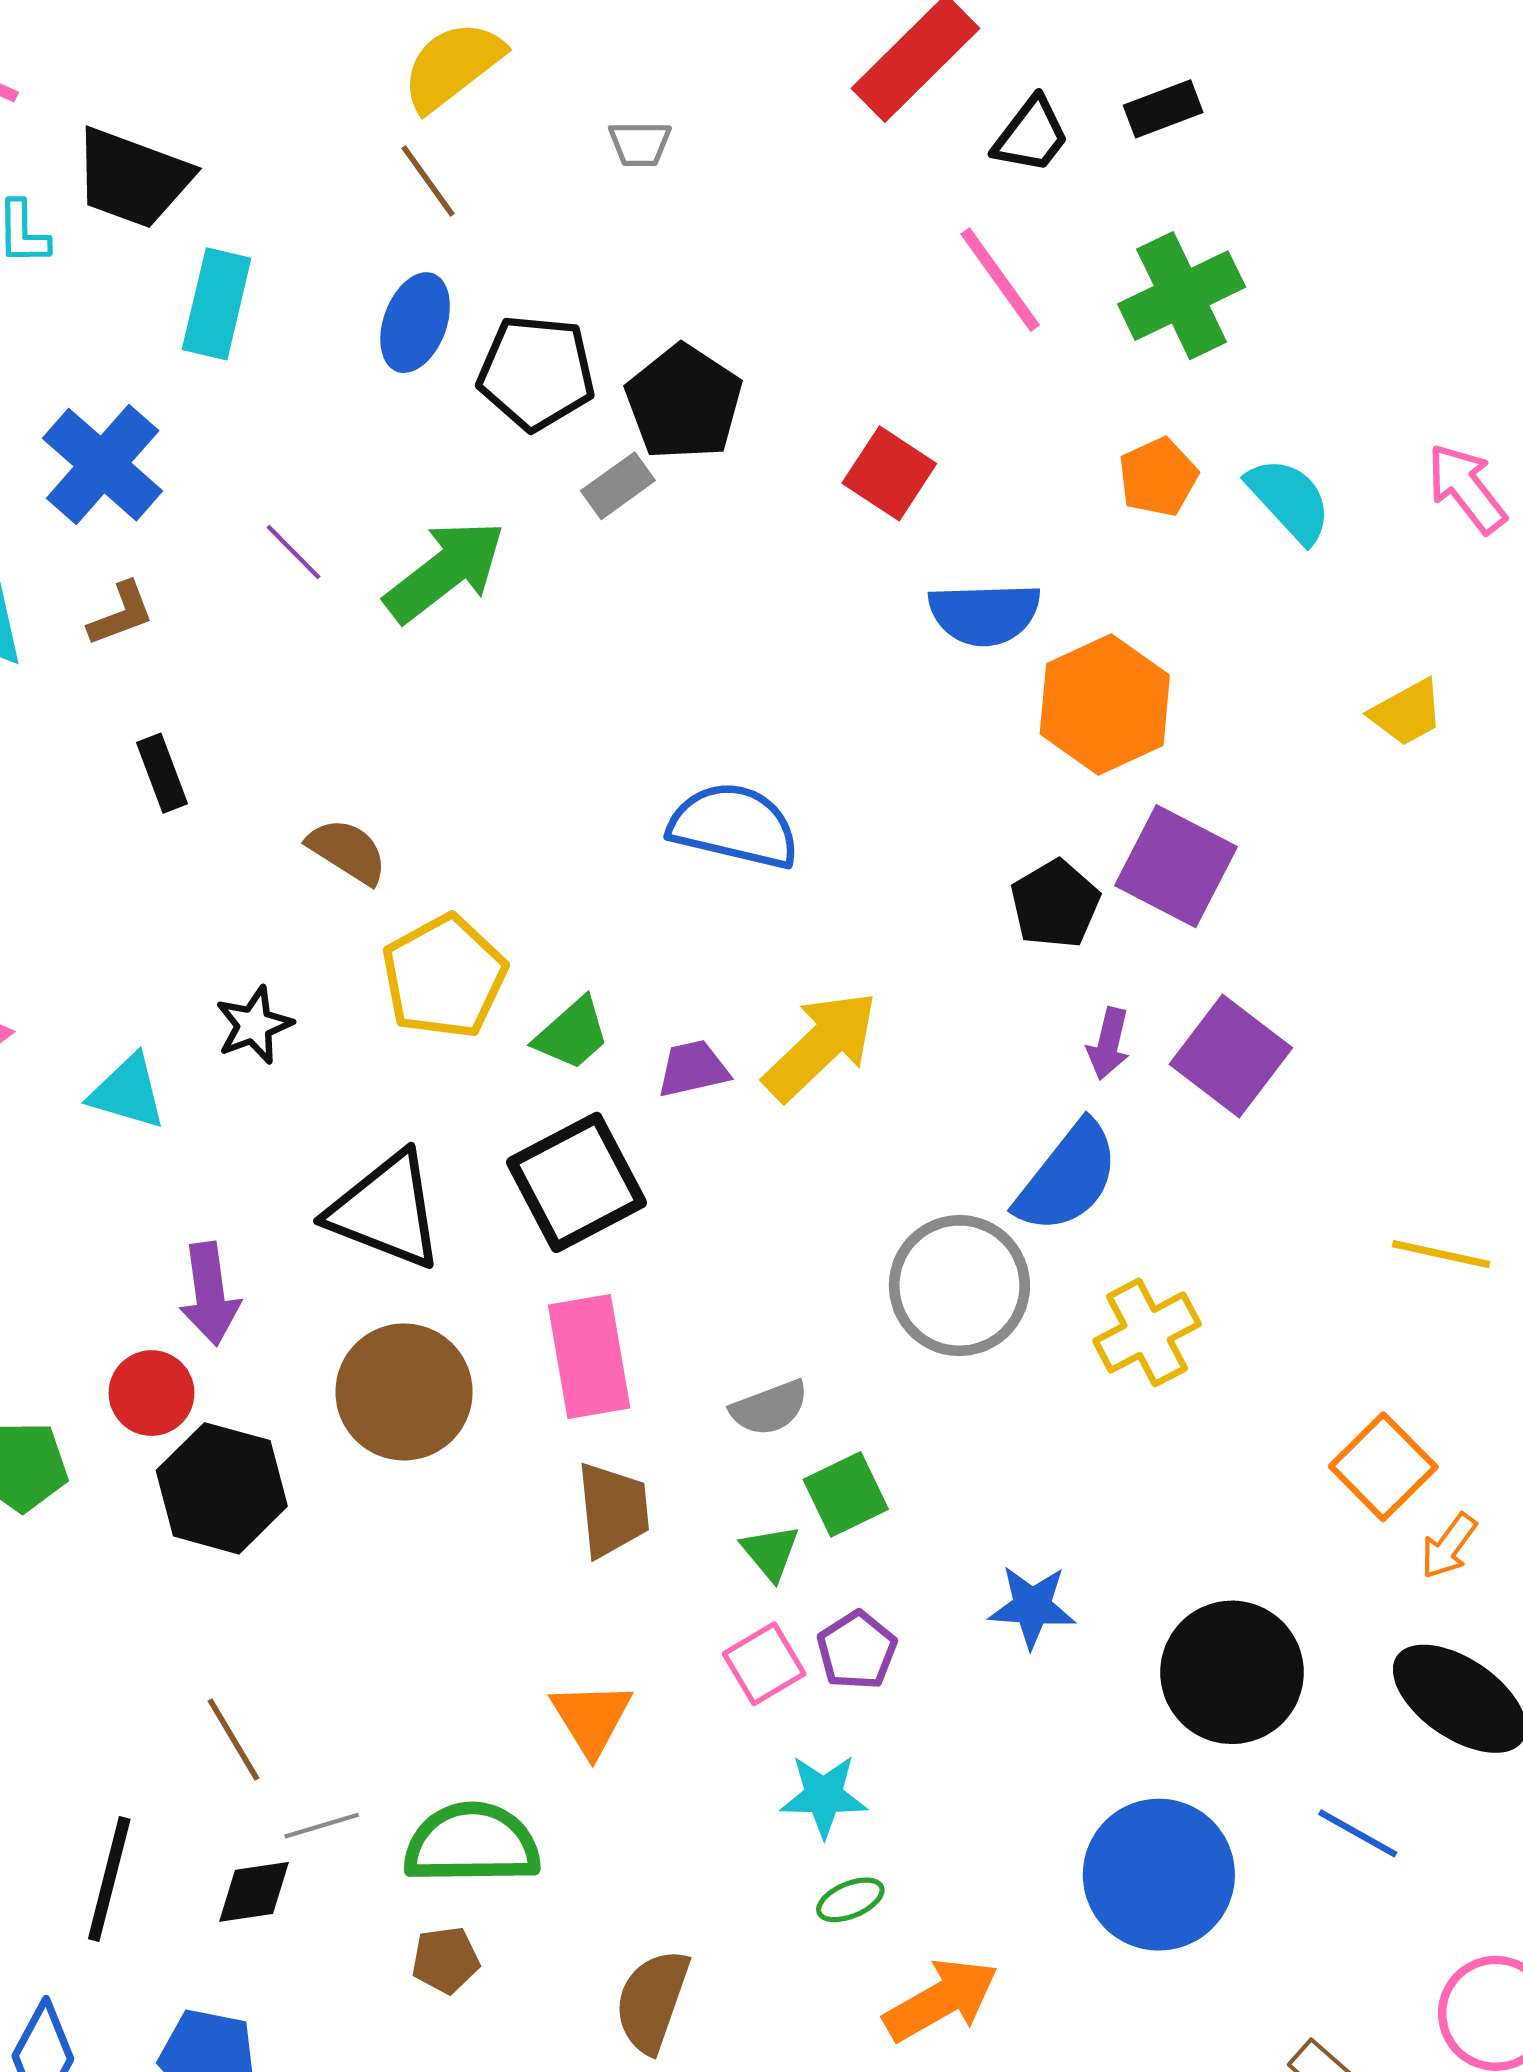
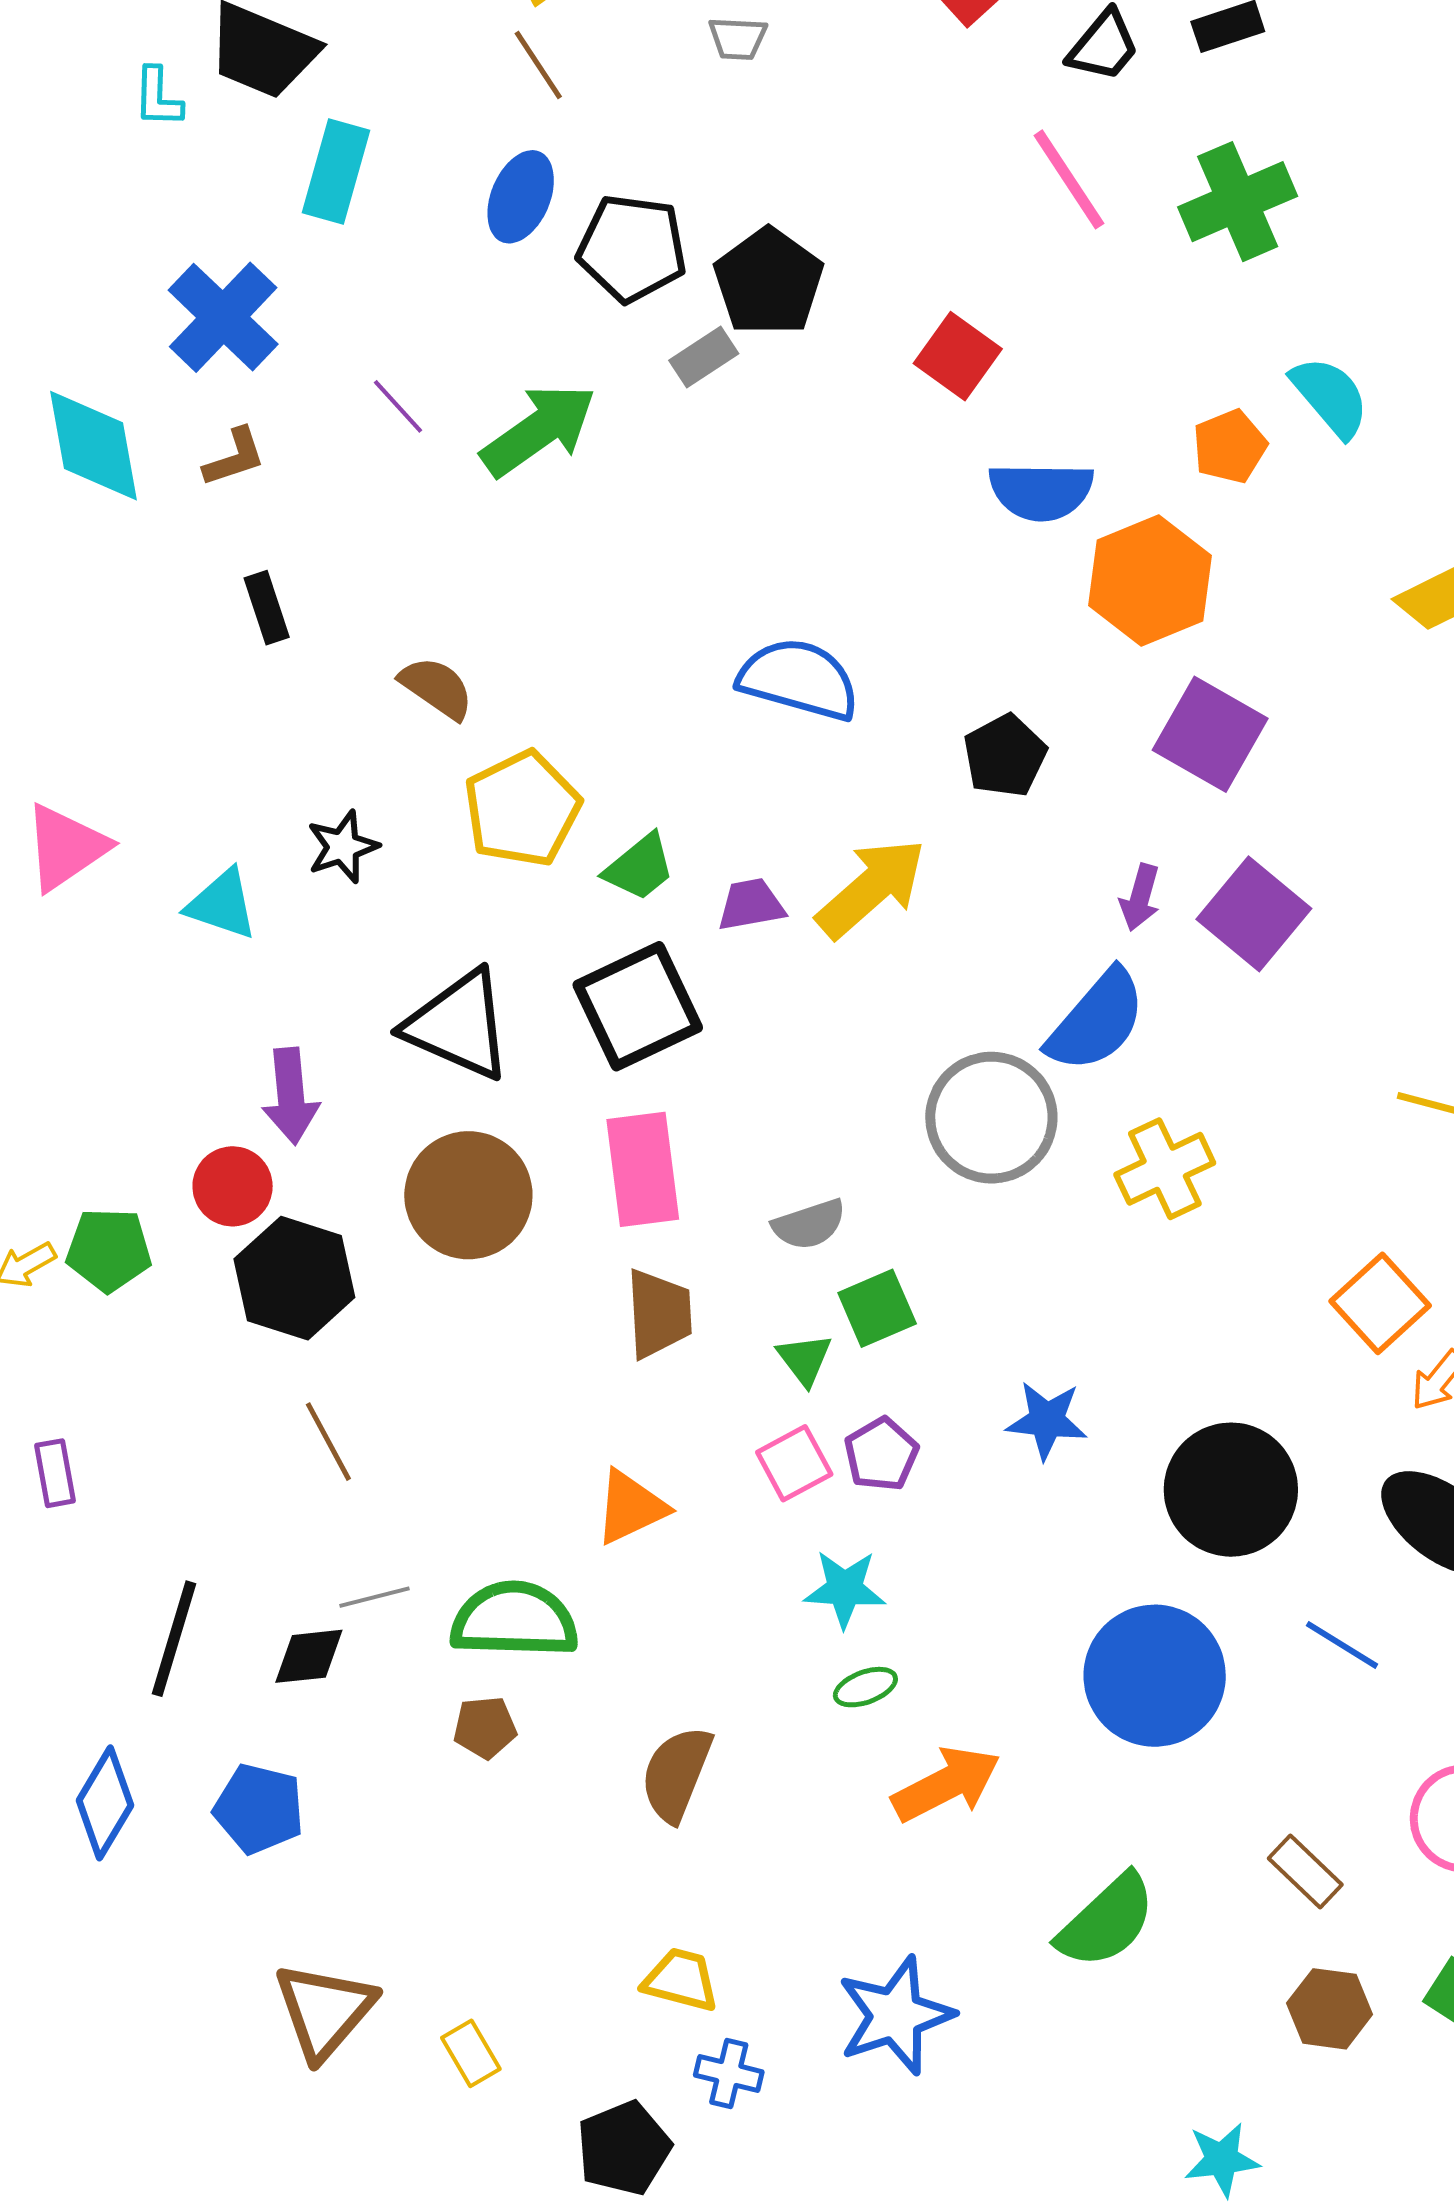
orange pentagon: (1158, 477) -> (1230, 446), moved
black pentagon: (1055, 904) -> (1005, 756), moved
orange triangle: (591, 1718) -> (631, 1507), turned 34
brown line: (233, 1739) -> (328, 1442), moved

